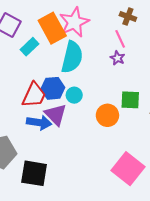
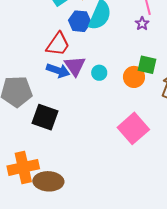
blue hexagon: (53, 88) -> (80, 21), moved
cyan circle: (74, 95) -> (99, 73), moved
orange circle: (107, 115) -> (134, 77), moved

